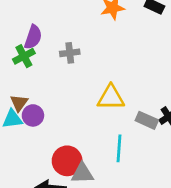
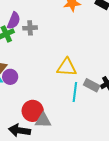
gray cross: (70, 53) -> (30, 28), moved
cyan line: (119, 148) -> (75, 92), moved

